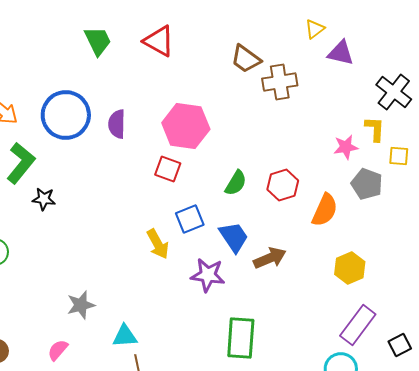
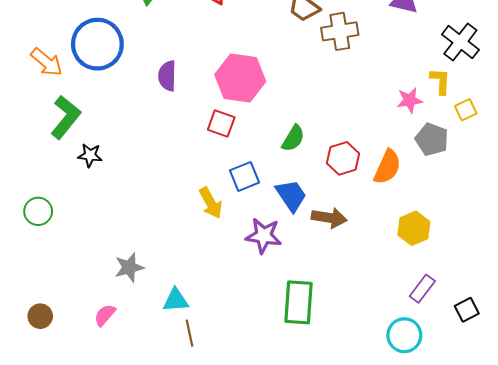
blue circle: (66, 115) -> (97, 44), moved
yellow square: (399, 156) -> (466, 110), turned -30
red hexagon: (283, 185) -> (343, 158), moved
brown arrow: (270, 258) -> (329, 218), turned 32
purple rectangle: (358, 325) -> (422, 289), size x0.7

